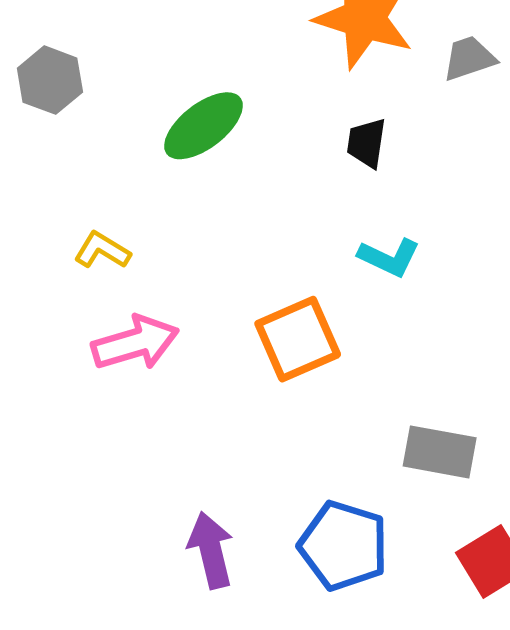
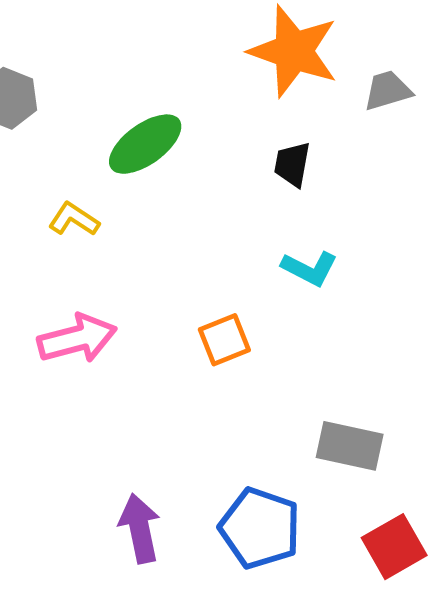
yellow L-shape: (102, 250) -> (74, 219), moved
orange square: (298, 339) -> (224, 340), size x0.7

